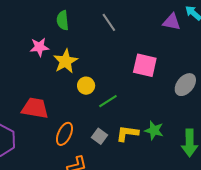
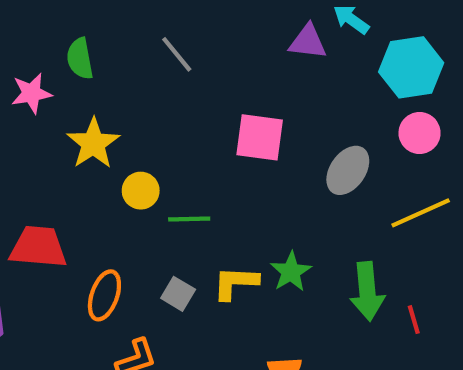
pink star: (39, 47) -> (31, 93), moved
green line: (108, 101) -> (189, 219), turned 36
green star: (154, 130) -> (291, 272), turned 30

